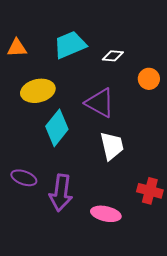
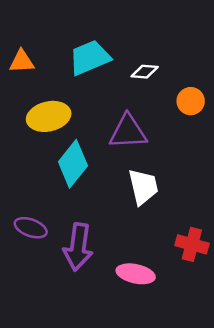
purple triangle: (100, 103) -> (128, 132), turned -32

